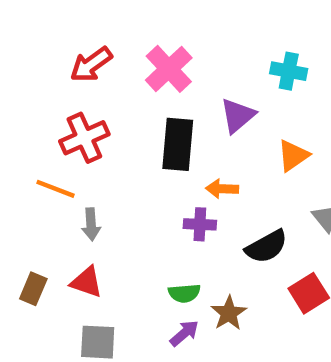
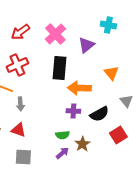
cyan cross: (289, 71) -> (108, 25), moved
purple triangle: (238, 116) -> (86, 45), moved
orange triangle: (293, 156) -> (111, 73), turned -35
orange arrow: (222, 189) -> (79, 88), size x1.6
purple cross: (200, 224) -> (73, 111), moved

